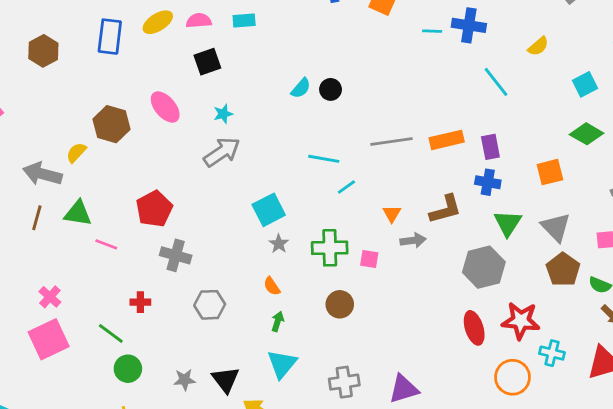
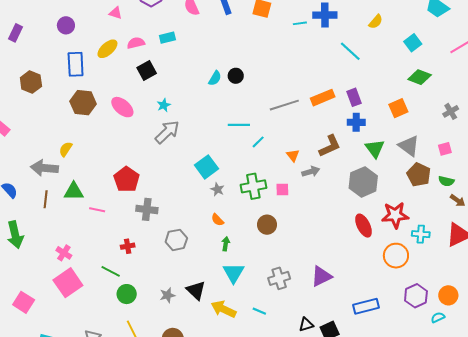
brown hexagon: (111, 124) -> (83, 103), moved

